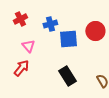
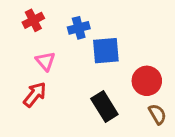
red circle: (95, 31) -> (147, 81), moved

